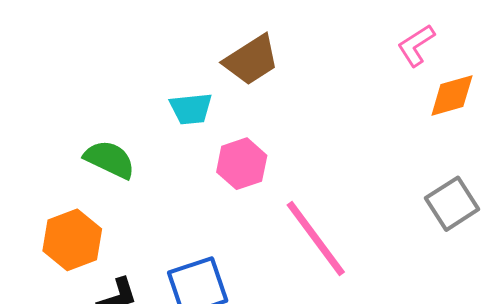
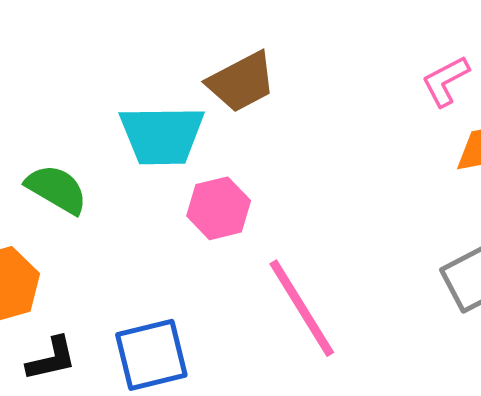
cyan trapezoid: (191, 109) -> (162, 135), size x1.6

